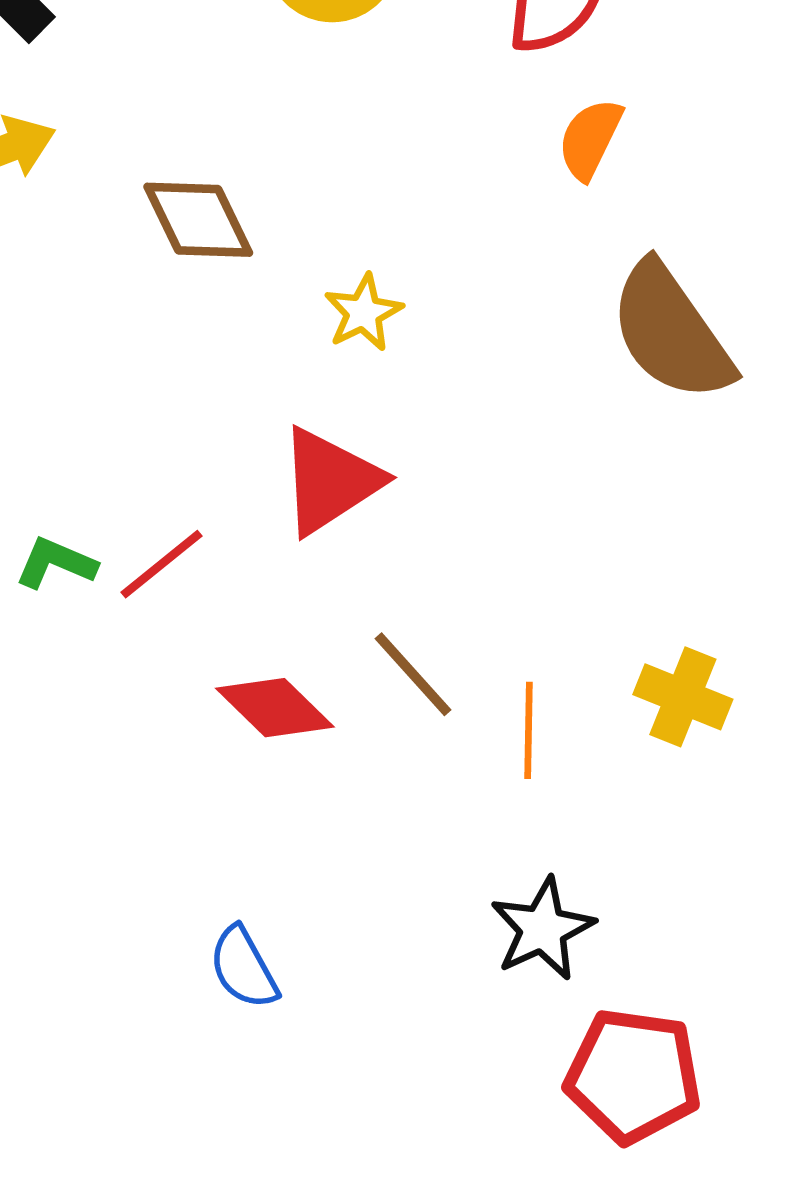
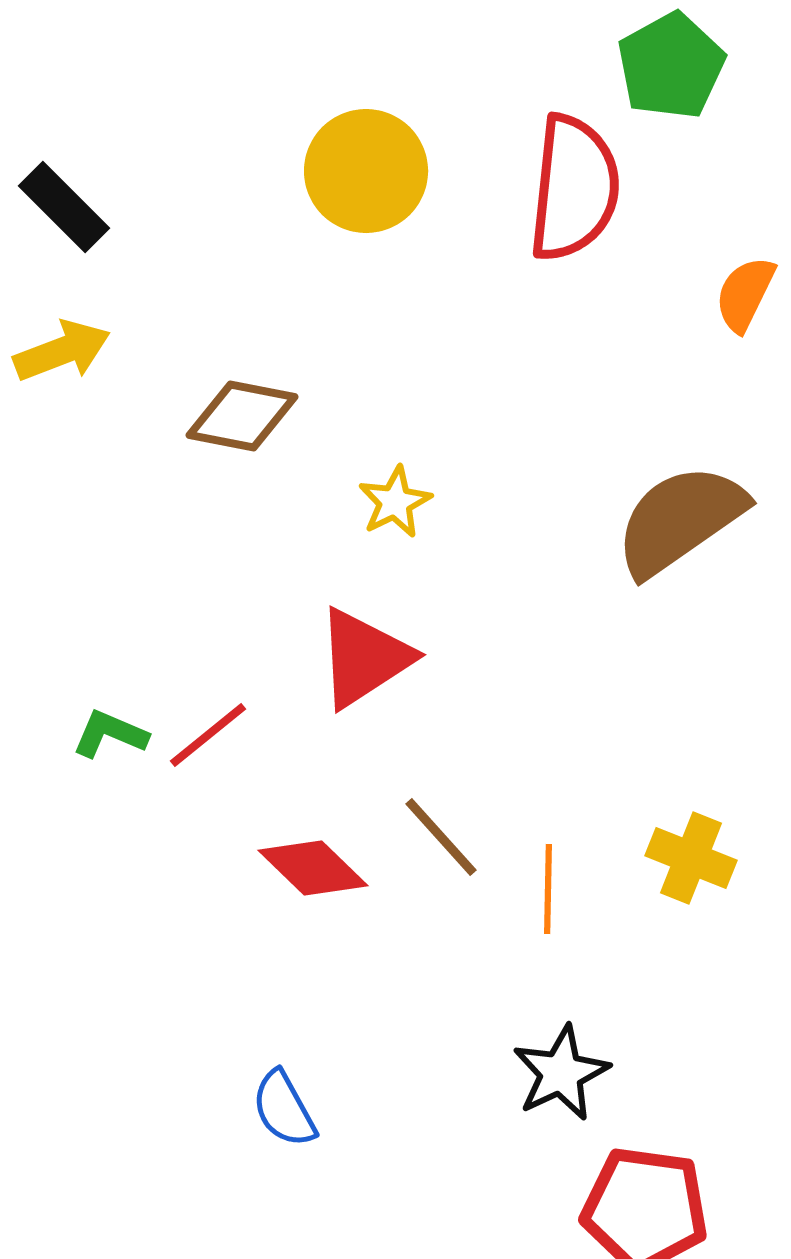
orange semicircle: (590, 139) -> (745, 294), moved
brown diamond: (198, 220) -> (242, 416), turned -53
brown semicircle: (671, 332) -> (680, 520), turned 90

